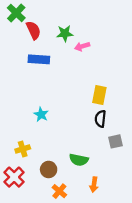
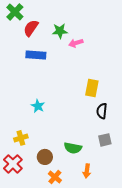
red semicircle: (33, 30) -> (31, 28), turned -120
black semicircle: (100, 119) -> (102, 111), moved
gray square: (116, 141) -> (105, 140), moved

